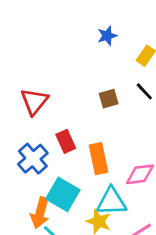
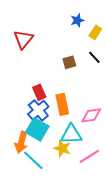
blue star: (107, 36) -> (77, 20), moved
red triangle: (34, 101) -> (23, 39), moved
blue cross: (33, 159) -> (38, 110), moved

